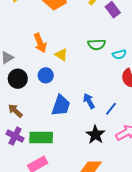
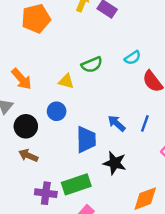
orange arrow: (40, 43) -> (22, 79), moved
green semicircle: (97, 44) -> (92, 65), moved
brown arrow: (15, 111) -> (28, 155), moved
black star: (95, 135) -> (115, 163), moved

